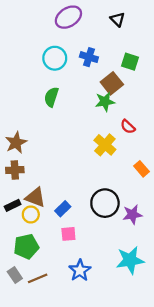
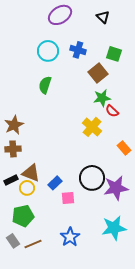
green star: (105, 102) -> (102, 98), moved
purple star: (132, 214) -> (116, 188), size x1.4
pink square: (68, 234) -> (68, 198), moved

